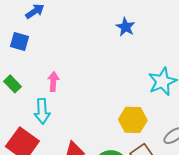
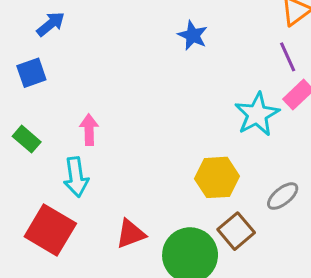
blue square: (19, 41) -> (31, 73), turned -30

